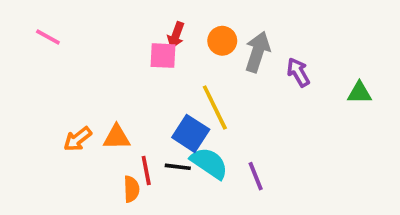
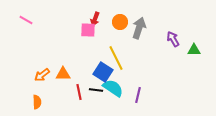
purple arrow: (298, 72) -> (173, 39), moved
purple line: (256, 176) -> (138, 95), turned 35
orange semicircle: (131, 189) -> (37, 102), moved

